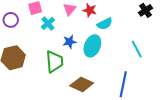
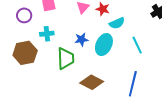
cyan cross: (48, 23) -> (47, 34), moved, turned 32
cyan line: (137, 49) -> (137, 45), moved

